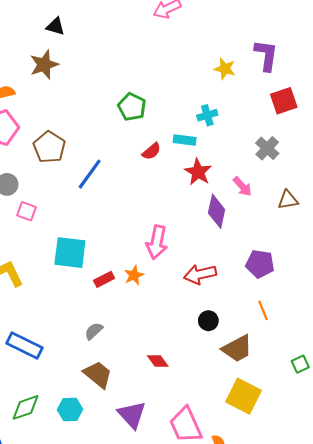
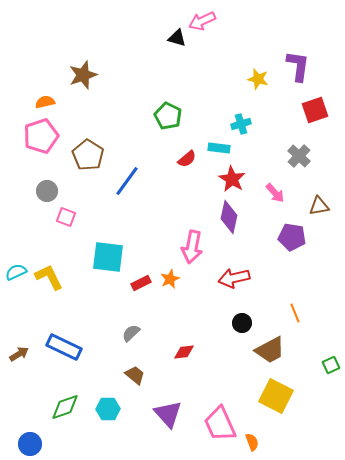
black triangle: (55, 26) -> (177, 38), moved
purple diamond: (217, 211) -> (229, 217), moved
purple pentagon: (260, 264) -> (292, 237), moved
red diamond: (158, 361) -> (184, 352), moved, turned -60
brown trapezoid: (98, 374) -> (135, 375), size x0.7

